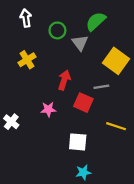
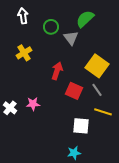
yellow square: (116, 61) -> (97, 66), moved
gray line: (101, 87) -> (97, 90), moved, turned 64
pink star: (48, 109) -> (33, 104), moved
white square: (78, 142) -> (81, 126), moved

